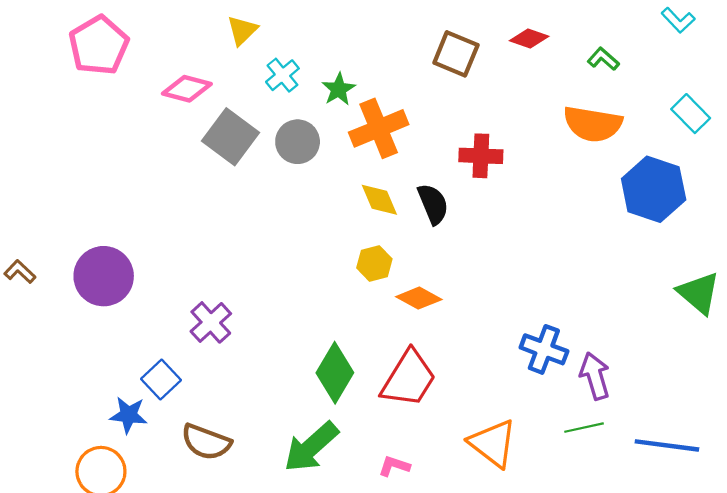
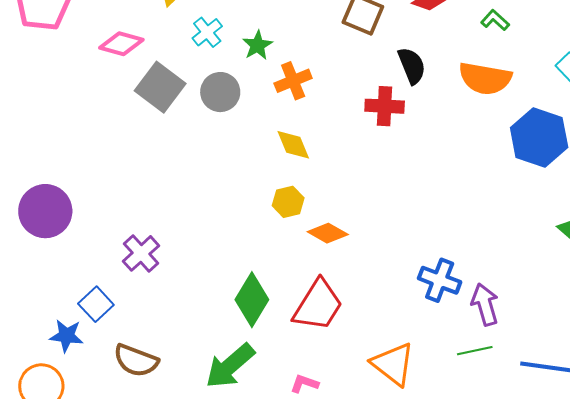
orange cross: (379, 128) -> (293, 81), size x0.7
black semicircle: (433, 204) -> (412, 66), moved

